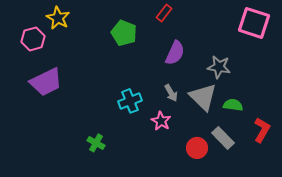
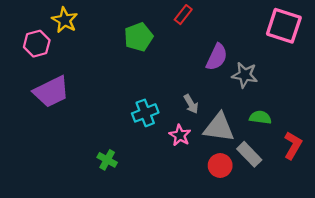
green pentagon: (124, 33) -> (138, 37), turned 30
purple semicircle: (175, 53) -> (217, 57), moved
gray triangle: (203, 97) -> (219, 127), moved, turned -36

